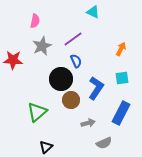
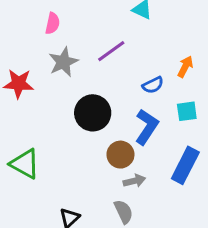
blue semicircle: (76, 61) -> (153, 85), moved, turned 88
brown circle: (71, 100) -> (120, 155), moved
green triangle: (37, 112) -> (25, 164), moved, turned -50
gray semicircle: (104, 143) -> (124, 212), moved, turned -91

